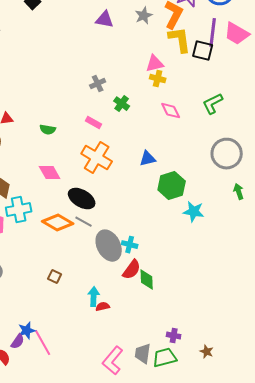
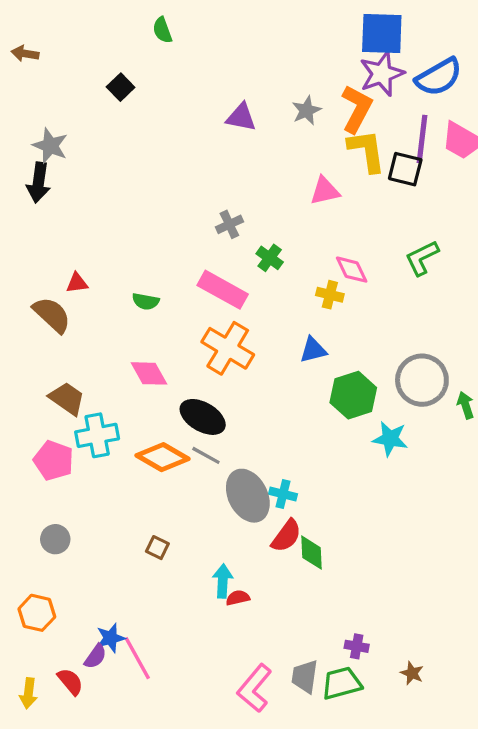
yellow cross: (158, 79) -> (330, 295), moved
pink rectangle: (94, 123) -> (223, 290), size x1.8
gray circle: (227, 154) -> (422, 380), moved

